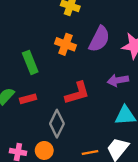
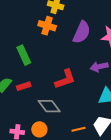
orange cross: (65, 44) -> (47, 26), moved
gray diamond: (57, 124) -> (49, 106), turned -60

